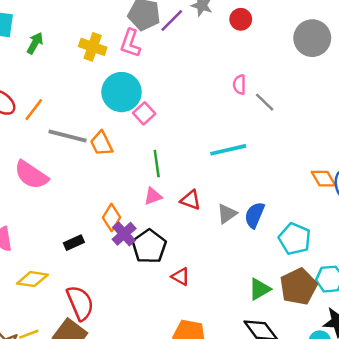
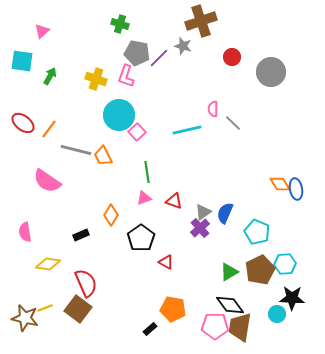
red circle: (241, 19) -> (232, 57), moved
cyan line: (228, 150) -> (187, 130), moved
purple cross: (124, 234) -> (200, 228), moved

